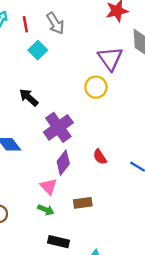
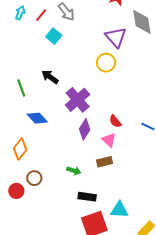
red line: (25, 24) -> (41, 15), turned 56
pink triangle: (49, 186) -> (109, 140), moved

